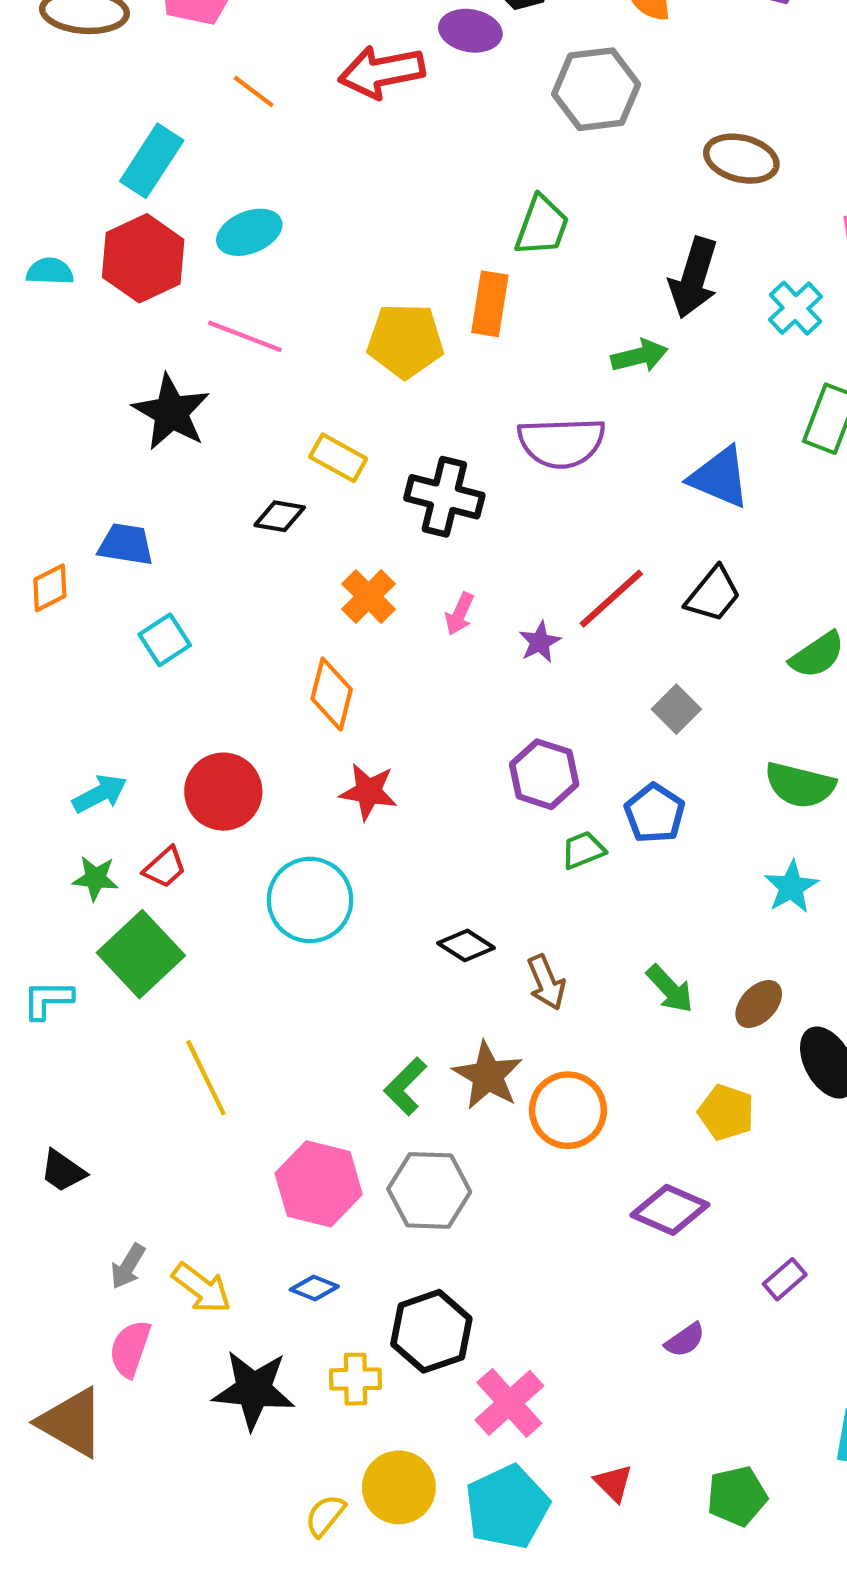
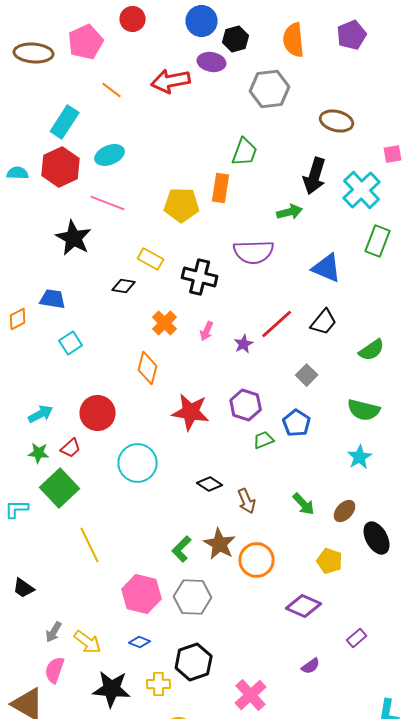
cyan cross: (796, 308) -> (362, 190), size x1.5
red star: (369, 792) -> (191, 412), moved, size x1.4
pink cross: (509, 1403) -> (251, 695), moved

